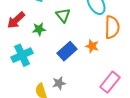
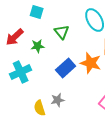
orange star: (92, 46) -> (91, 63), size x1.5

